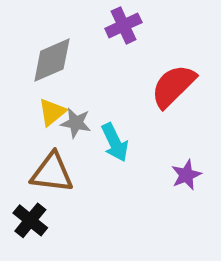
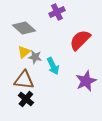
gray diamond: (52, 60) -> (24, 28), turned 65
purple star: (186, 175) -> (86, 81), size x1.5
black cross: (30, 220) -> (26, 99), moved

